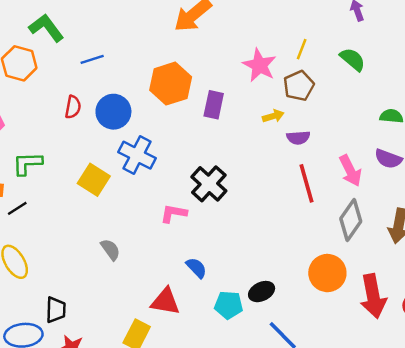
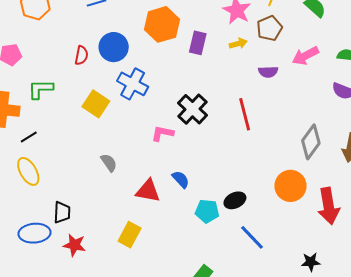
red semicircle: (73, 107) -> (81, 55), moved
yellow arrow: (273, 116) -> (238, 44), moved
pink arrow: (350, 171) -> (305, 56), moved, turned 88
red line: (306, 183) -> (245, 114), moved
black line: (17, 208) -> (29, 137), moved
red triangle: (165, 301) -> (148, 191), moved

